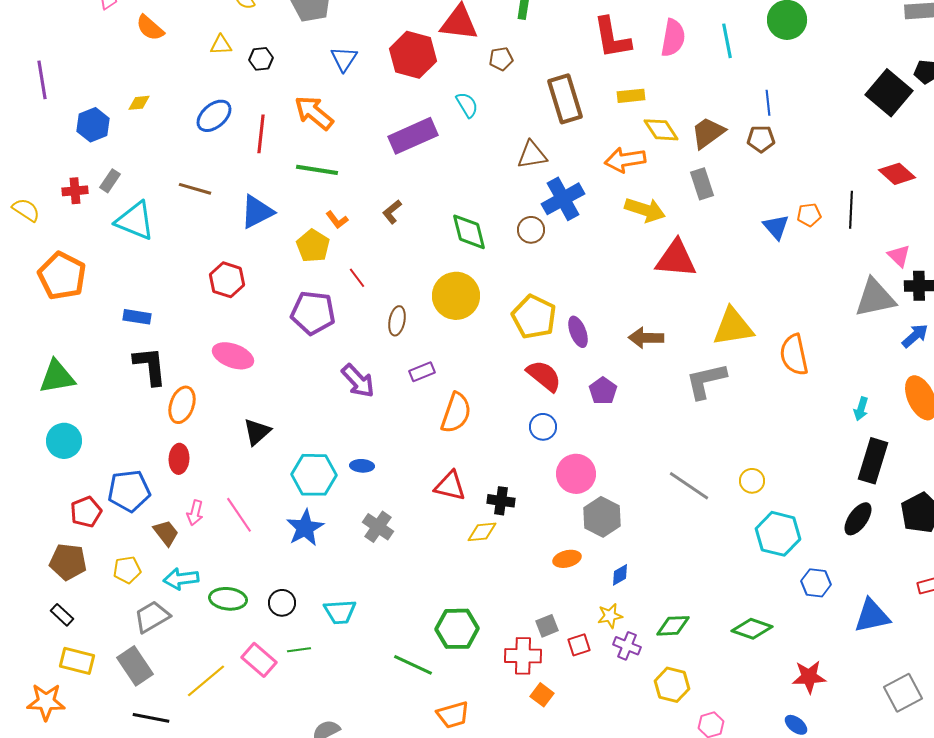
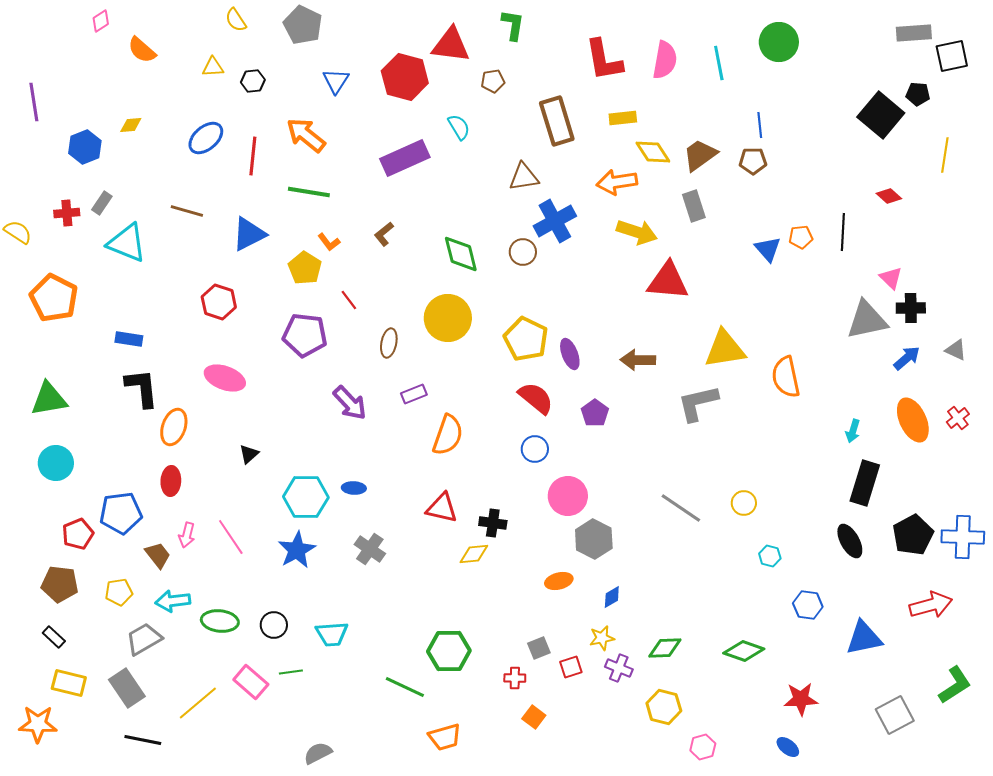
red diamond: (897, 174) -> (889, 196), size x0.7
black triangle: (257, 432) -> (249, 454), size x0.7
black ellipse: (858, 519) -> (850, 541), turned -64
cyan hexagon: (778, 534) -> (770, 556), size x0.5
red cross: (523, 656) -> (515, 678), size x0.6

